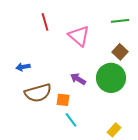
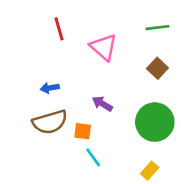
blue arrow: (23, 67) -> (50, 88), moved
green circle: (111, 78) -> (155, 122), moved

